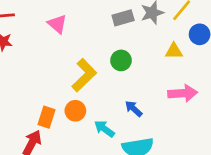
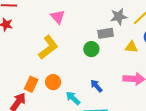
gray rectangle: (123, 18) -> (106, 33), moved
pink triangle: (57, 24) -> (58, 17), moved
yellow L-shape: (84, 75) -> (48, 47), moved

